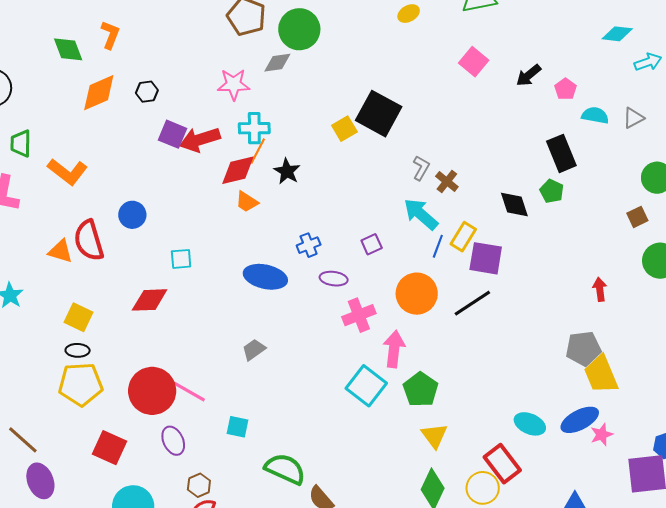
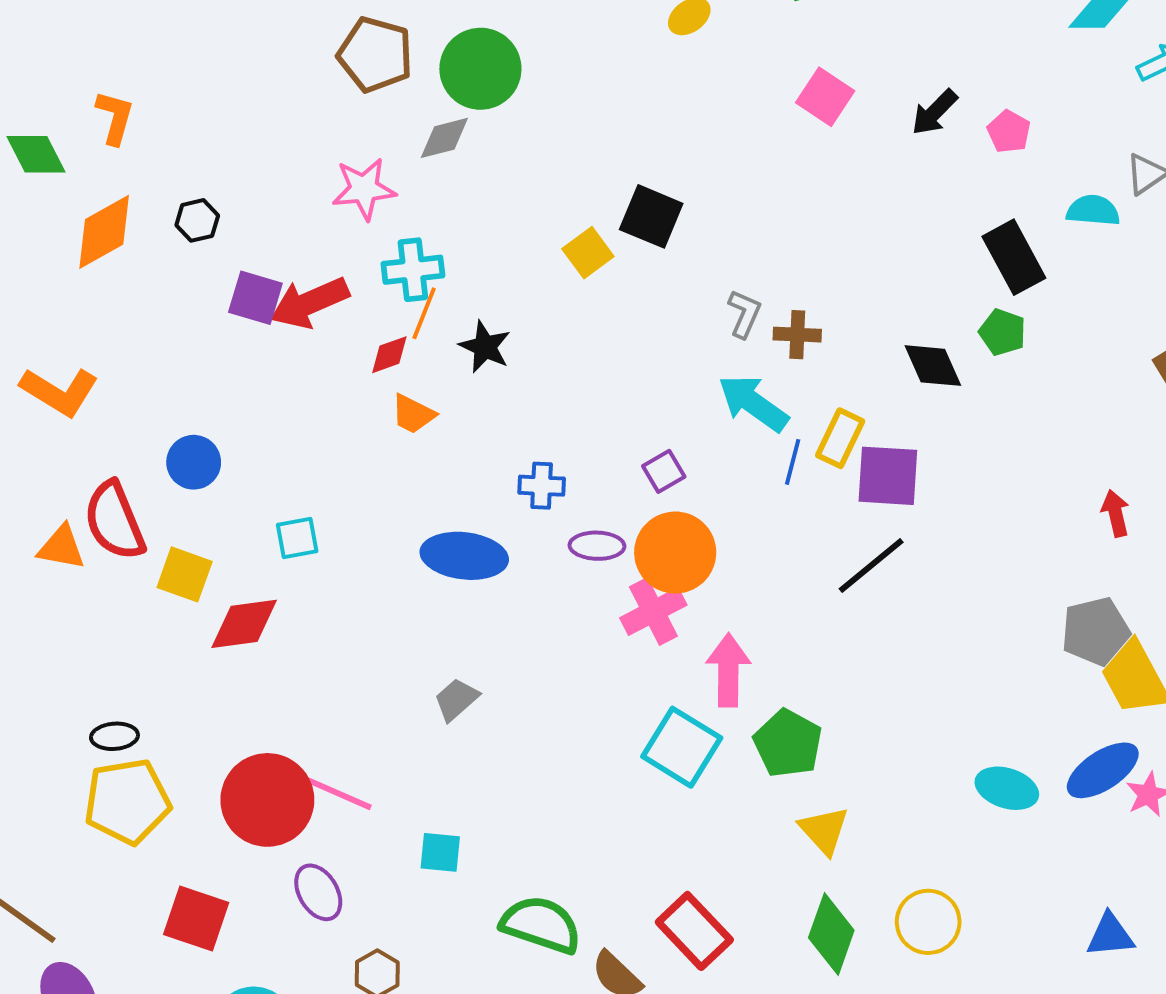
black square: (379, 114) -> (651, 216), size x0.7
cyan semicircle: (595, 115) -> (1093, 211), moved
red diamond: (238, 170) -> (389, 355), size x0.6
brown cross: (447, 182) -> (797, 335), turned -30
blue cross: (309, 245) -> (542, 486), turned 30
orange circle: (417, 294) -> (675, 553), moved
yellow square: (78, 317) -> (185, 574), moved
red rectangle: (502, 464) -> (694, 931), moved

